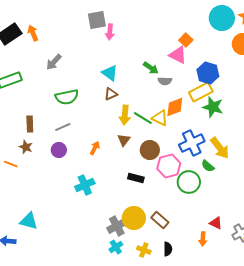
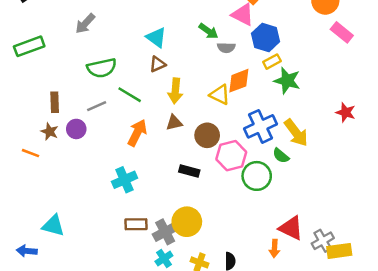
blue hexagon: (208, 73) -> (266, 37), moved
yellow rectangle: (201, 92) -> (272, 62), size x0.6
green line: (143, 118) -> (130, 95), moved
brown triangle: (124, 140) -> (174, 123), turned 40
orange arrow: (95, 148) -> (137, 133), size x1.5
purple circle: (59, 150) -> (76, 129), moved
brown rectangle: (160, 220) -> (136, 224), moved, turned -42
red triangle: (216, 223) -> (291, 228), size x1.5

